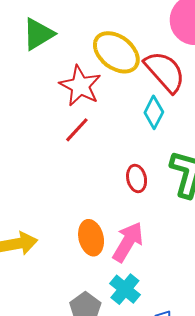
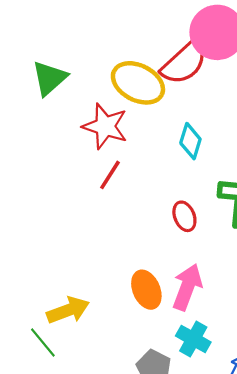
red semicircle: (165, 72) -> (184, 63), moved, turned 99

